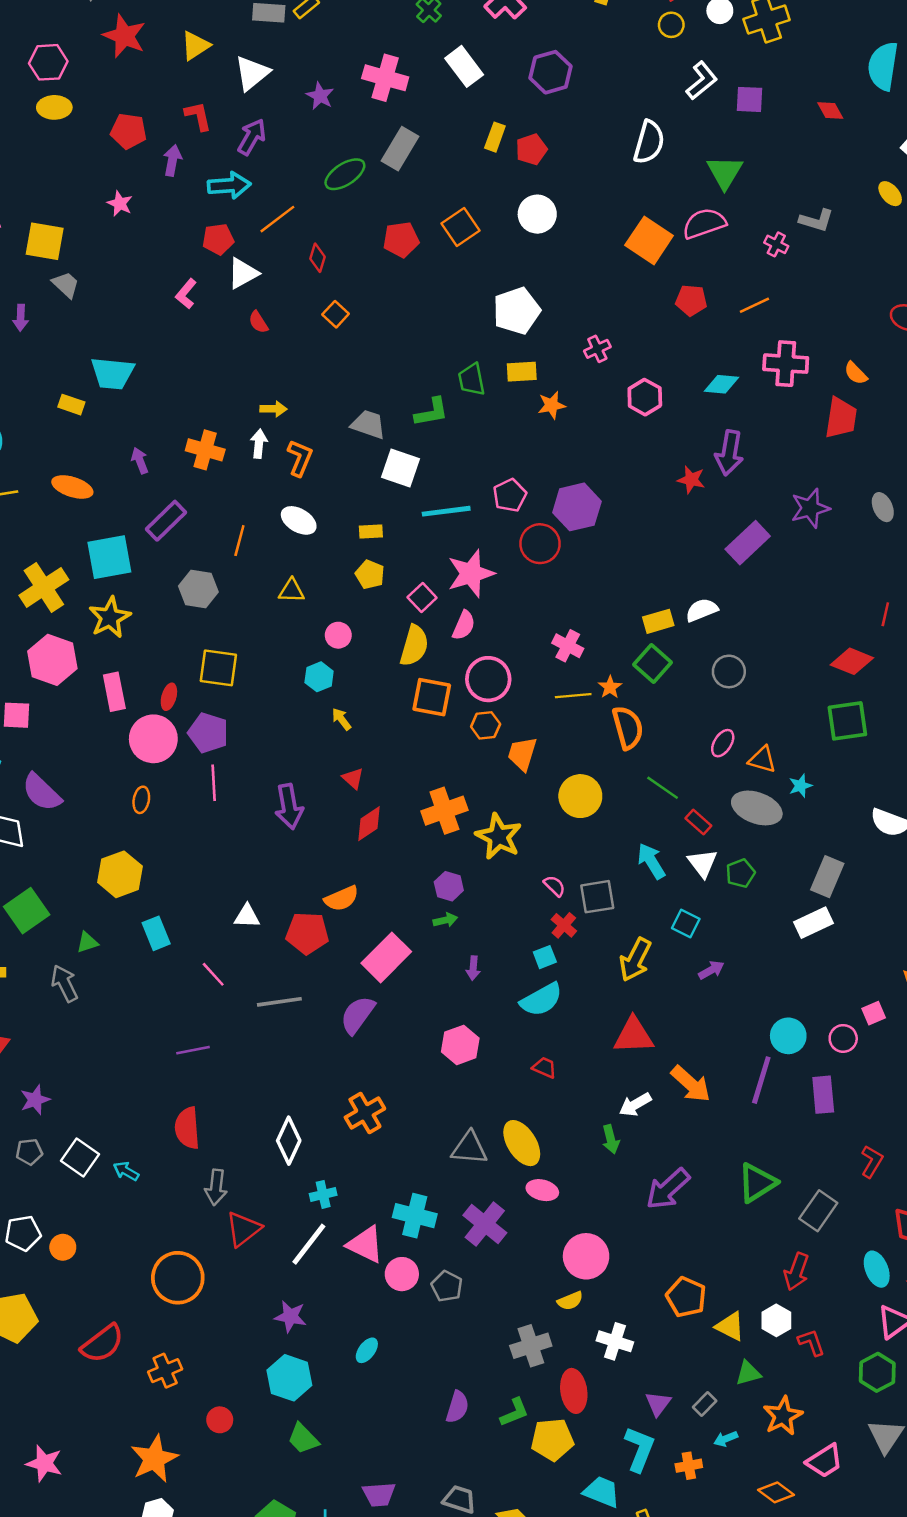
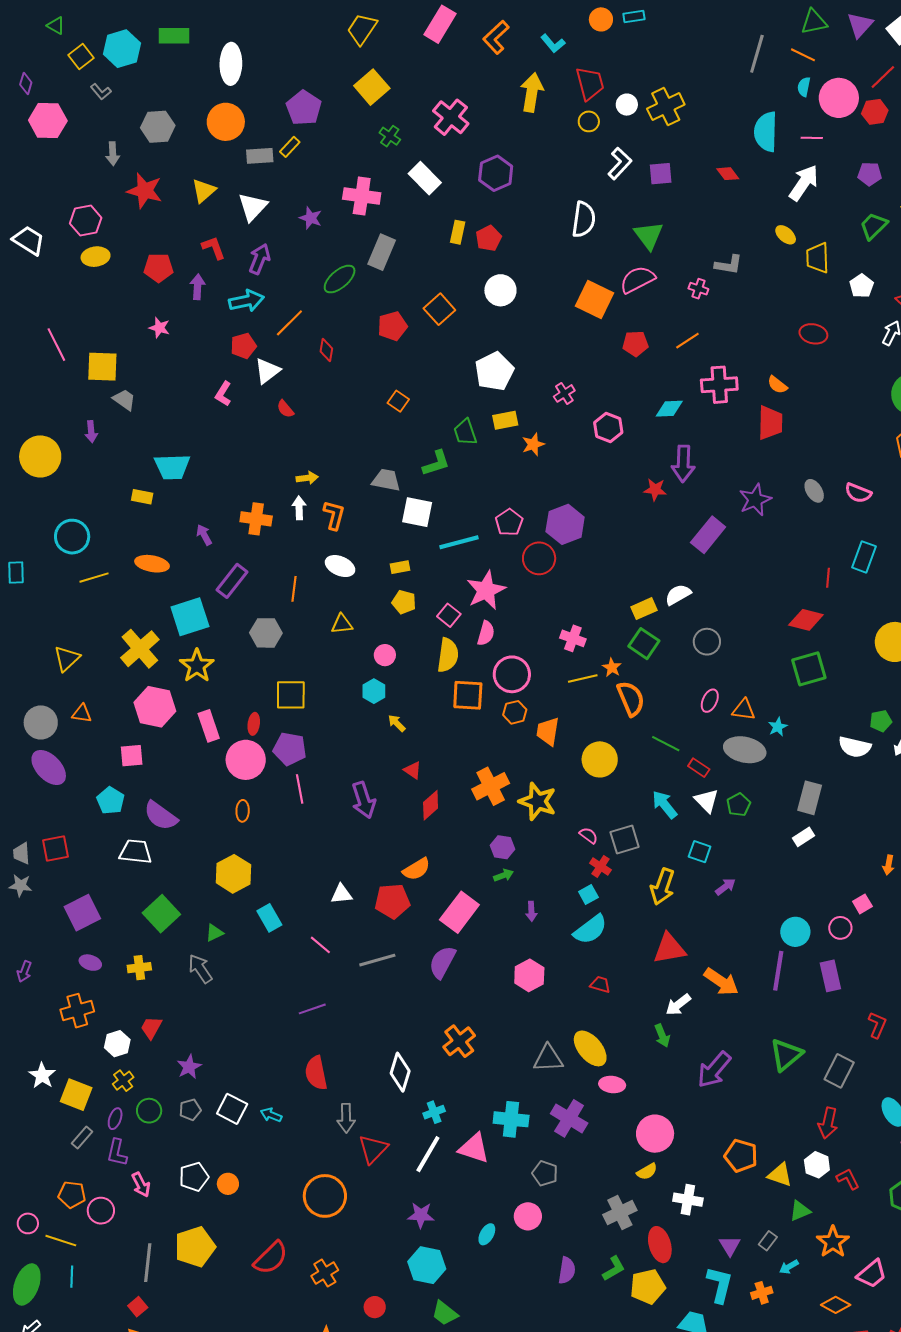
orange square: (336, 314) -> (398, 401), moved
white rectangle: (814, 923) -> (804, 837), size x0.7
pink circle: (402, 1274) -> (528, 1216), moved

